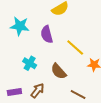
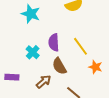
purple semicircle: (47, 34) -> (54, 42), moved
brown arrow: (37, 91) -> (44, 82), moved

